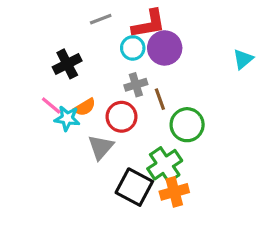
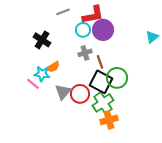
black cross: (67, 64) -> (42, 40), turned -30
pink line: (51, 106) -> (33, 84), moved
red circle: (122, 117) -> (80, 94), moved
black square: (134, 187) -> (101, 82), moved

